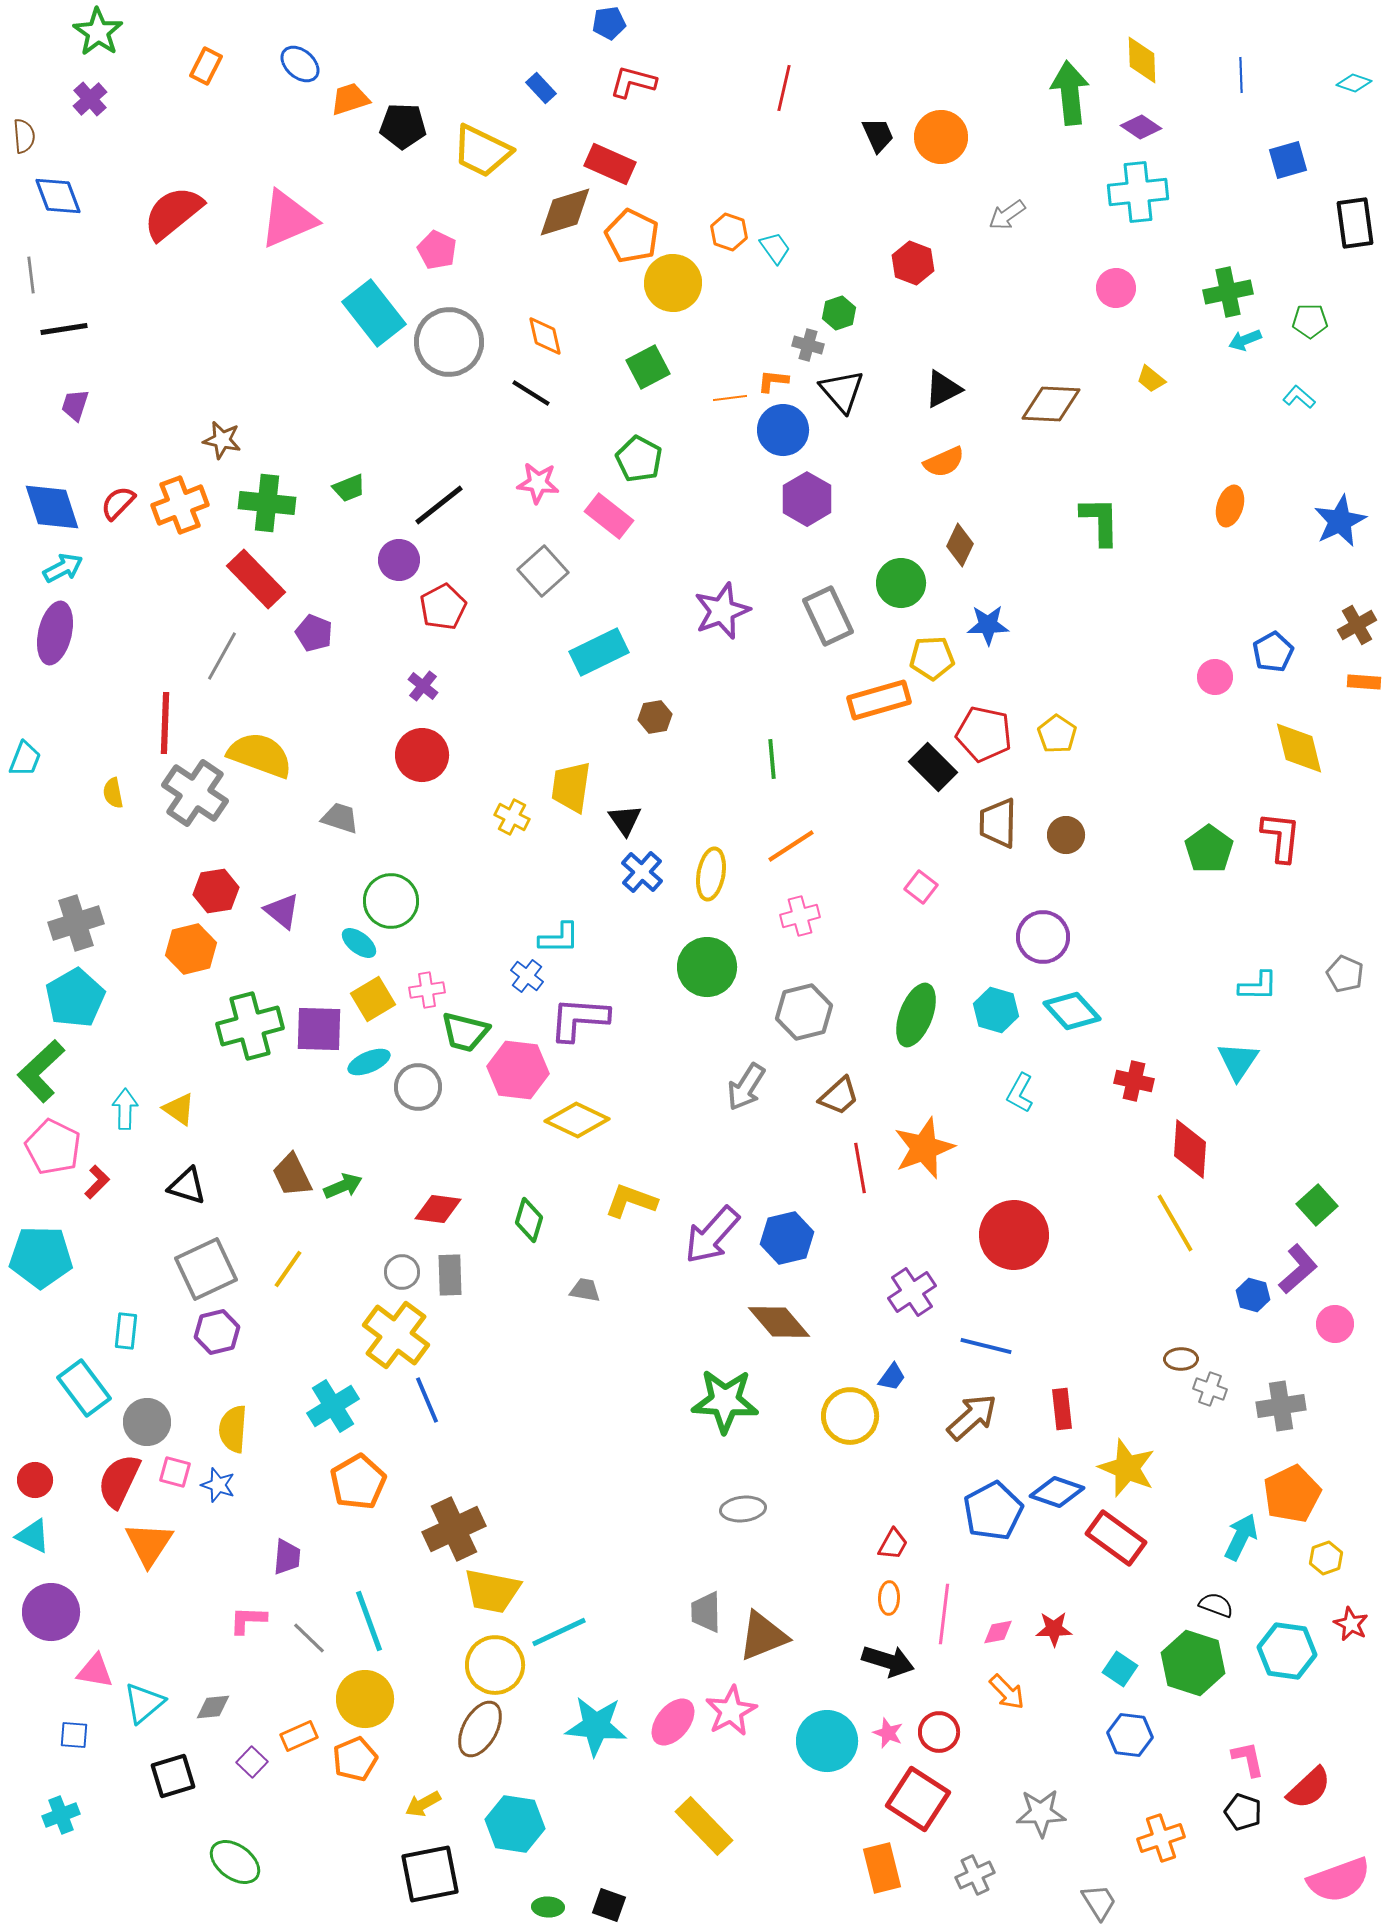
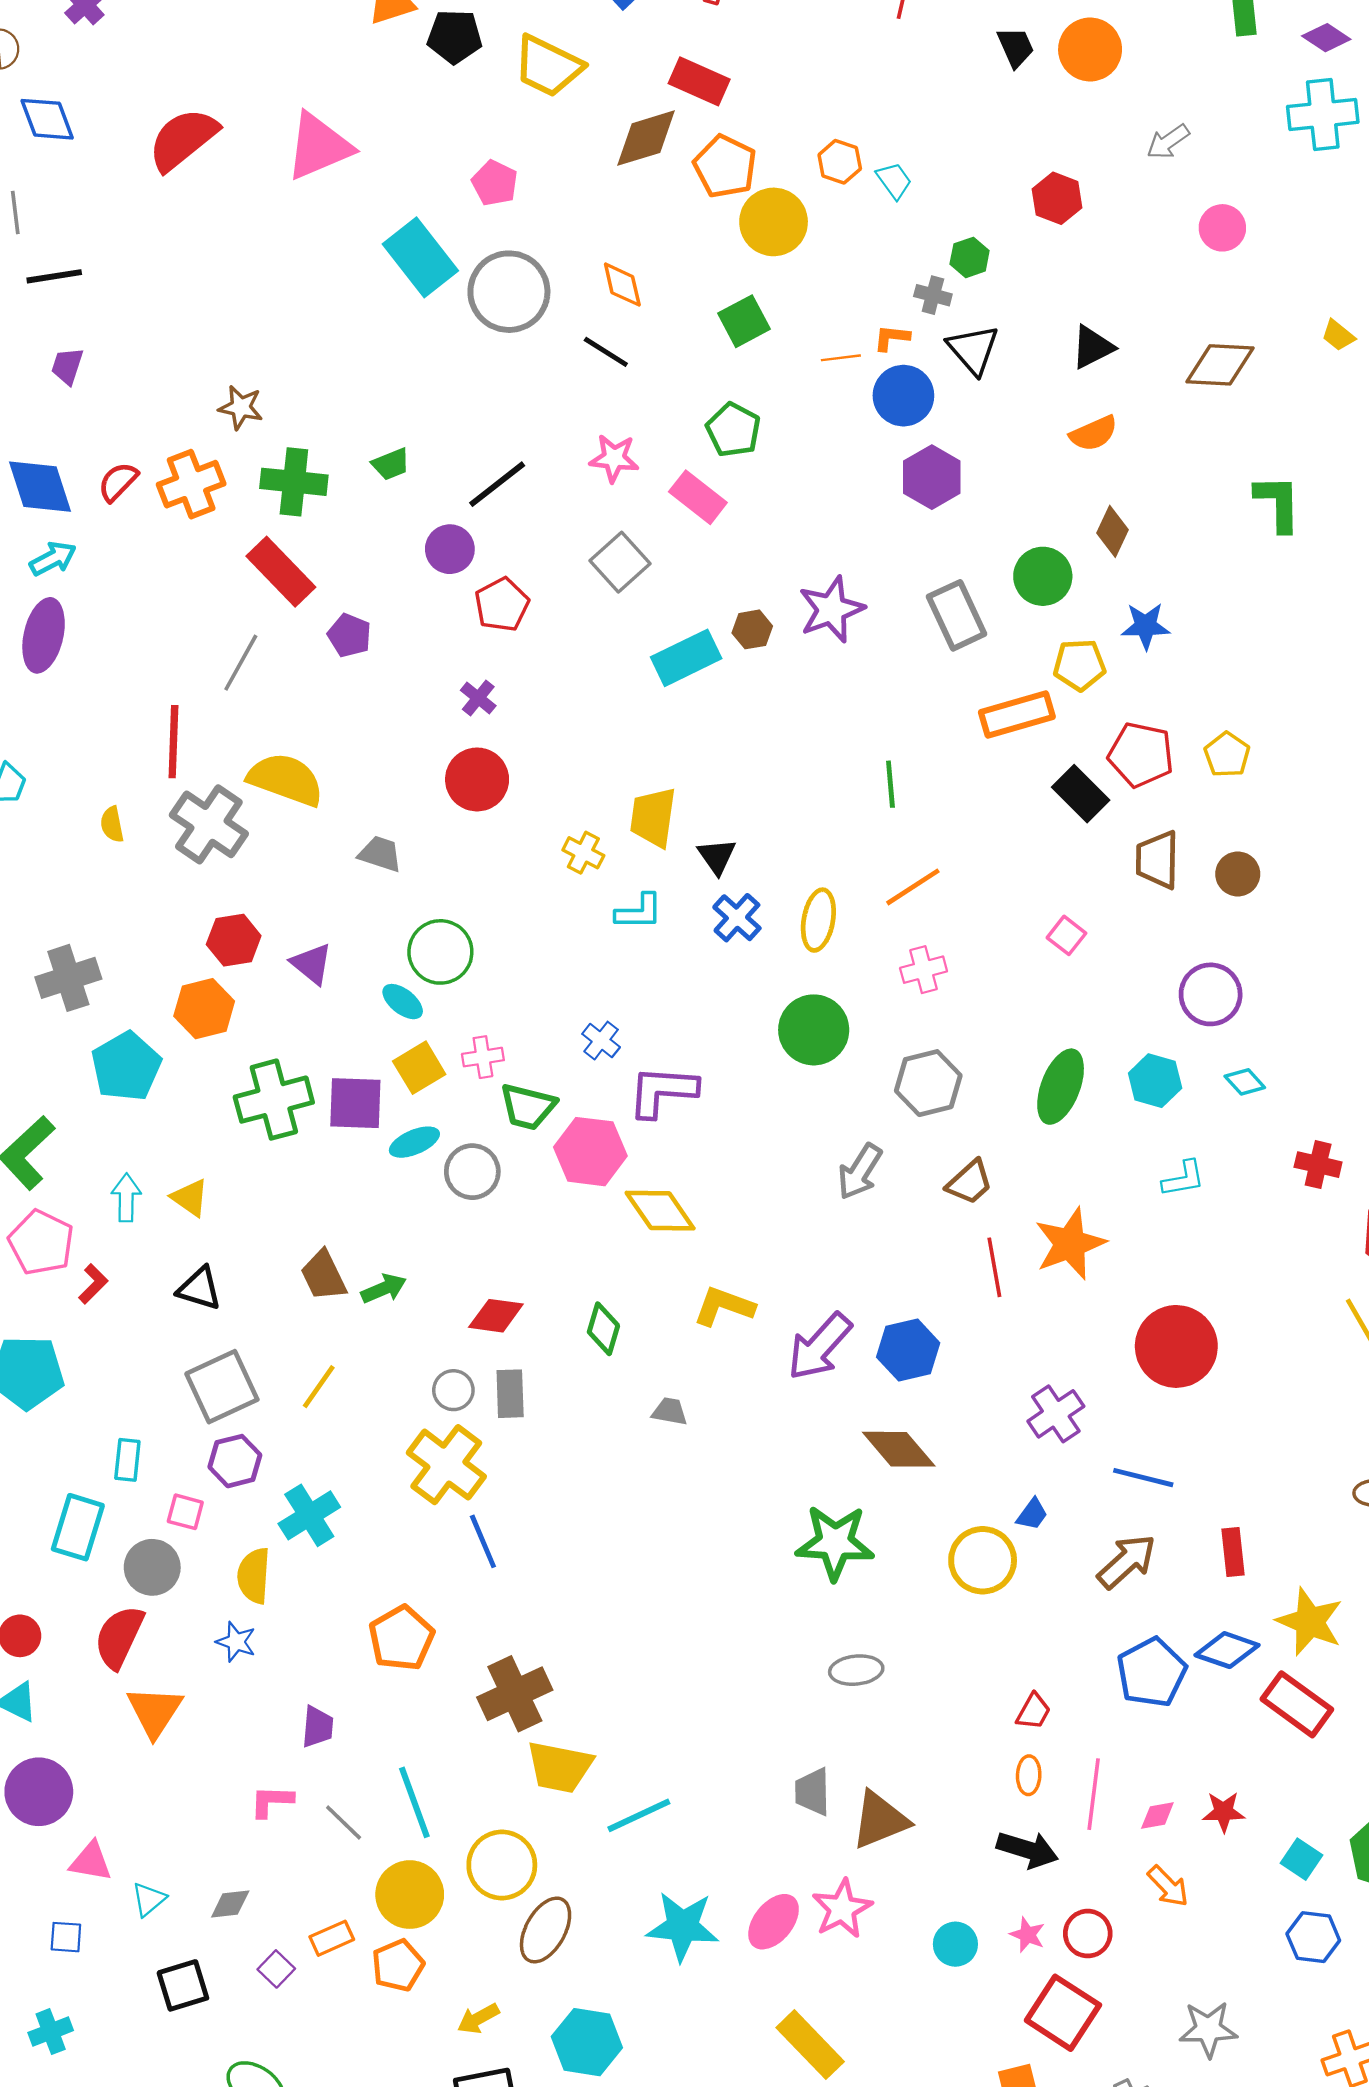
pink circle: (1116, 288) -> (1222, 228), moved
brown hexagon: (655, 717) -> (752, 629), moved
cyan L-shape: (559, 938) -> (639, 912), moved
cyan pentagon: (75, 998) -> (126, 1067), moved
cyan diamond: (1072, 1011) -> (1245, 1082), size x0.6
cyan L-shape: (1020, 1093) -> (1183, 1179), turned -129
yellow diamond: (577, 1120) -> (660, 1211), turned 30
cyan rectangle: (84, 1388) -> (78, 1527), turned 54
cyan cross: (333, 1406) -> (309, 1515), moved
pink square: (175, 1472) -> (185, 1512), moved
yellow circle: (495, 1665) -> (502, 1865), moved
cyan triangle: (144, 1703) -> (149, 1899), size x0.7
cyan circle: (827, 1741) -> (955, 1944), size x0.6

